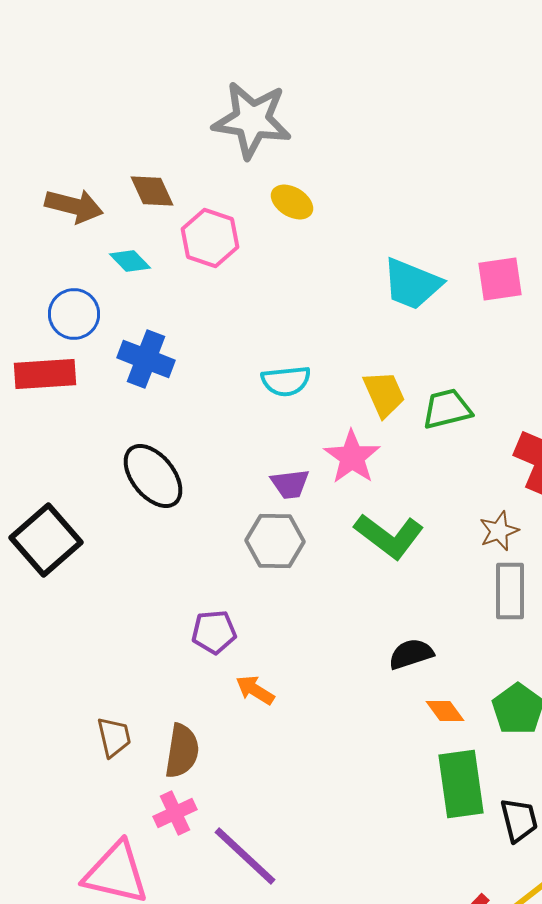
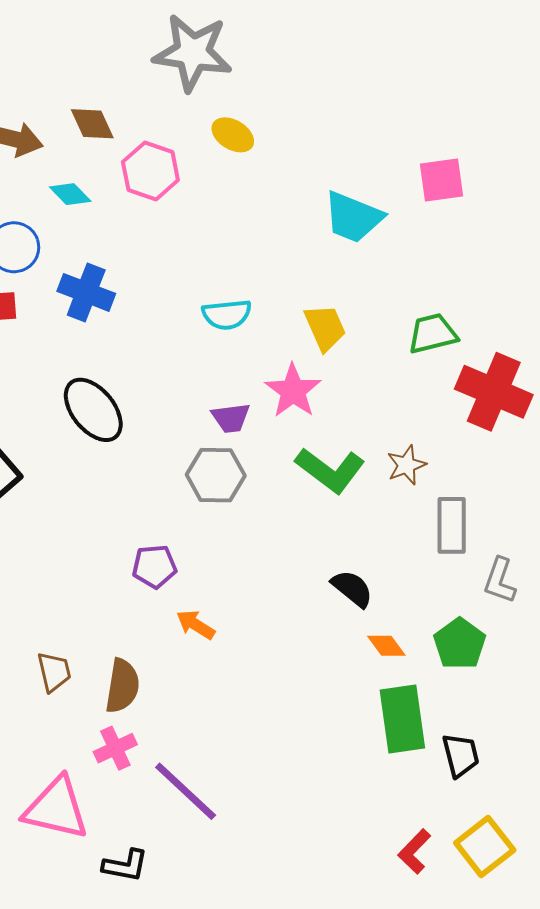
pink square: (500, 279) -> (442, 180), moved
green trapezoid: (447, 409) -> (433, 334), moved
brown star: (499, 531) -> (406, 465), moved
black semicircle: (411, 654) -> (352, 589), turned 57

